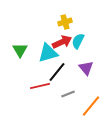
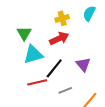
cyan semicircle: (78, 41) -> (89, 13), moved
green triangle: (20, 50) -> (24, 33), moved
cyan triangle: (48, 53) -> (33, 54), moved

